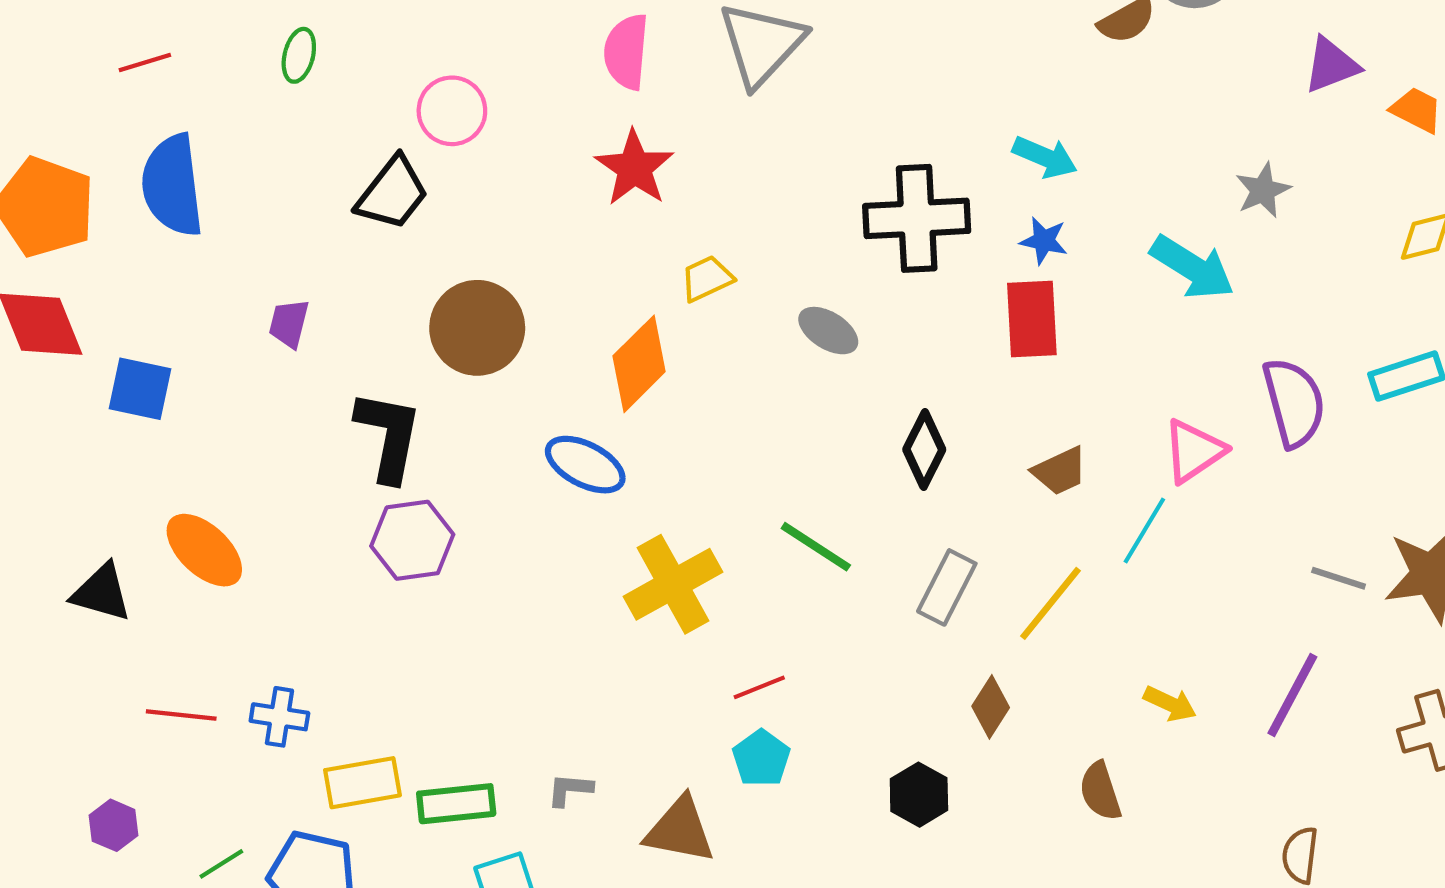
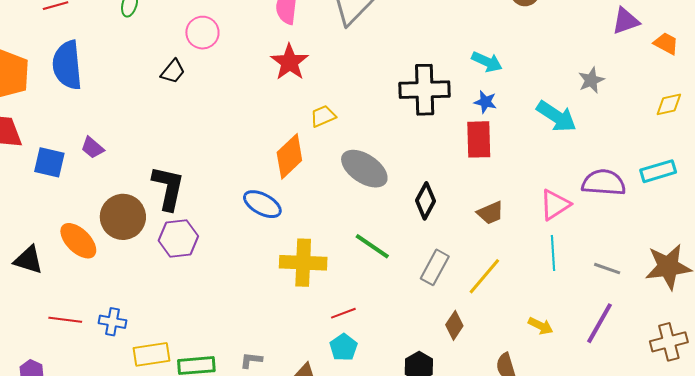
black trapezoid: (392, 193) -> (173, 71), size x0.7
purple trapezoid: (289, 323) -> (93, 148), moved, turned -65
brown circle: (477, 328) -> (123, 217), moved
gray ellipse: (828, 331) -> (364, 169), moved, size x1.6
purple semicircle: (1294, 403) -> (604, 183), turned -72
cyan line: (1144, 531) -> (553, 253), moved, turned -36
gray line: (1339, 578) -> (607, 269), moved
yellow cross: (673, 584) -> (303, 263), turned 30

